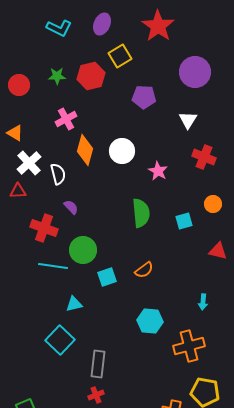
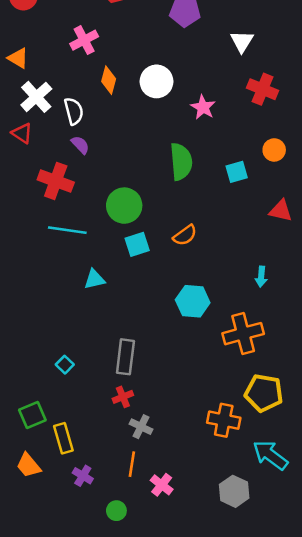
orange diamond: (85, 150) -> (109, 80), size x0.7
red triangle: (18, 191) -> (22, 133), turned 36
purple semicircle: (71, 207) -> (80, 145), moved
green circle: (83, 250) -> (124, 206), moved
cyan square: (60, 340) -> (65, 365), moved, size x0.5

